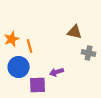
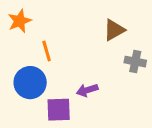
brown triangle: (75, 32) -> (114, 30), turned -42
orange star: (12, 39) -> (20, 21), moved

